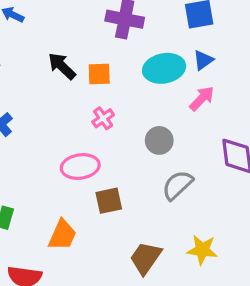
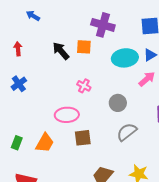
orange square: (99, 74) -> (84, 47), moved
pink cross: (103, 118) -> (84, 86), turned -32
orange trapezoid: (62, 235) -> (45, 143), moved

